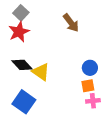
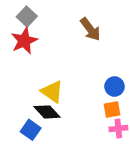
black diamond: (22, 65) -> (47, 112), moved
blue square: (24, 102) -> (31, 130), size x0.7

